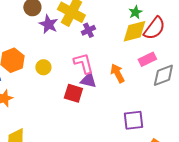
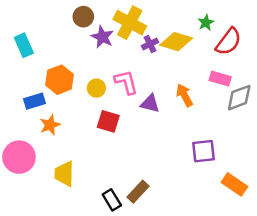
yellow diamond: (134, 31) -> (176, 42), moved, turned 32
pink rectangle: (147, 59) -> (220, 79), turned 42
pink L-shape: (83, 63) -> (126, 82), moved
red square: (73, 93) -> (108, 121), moved

